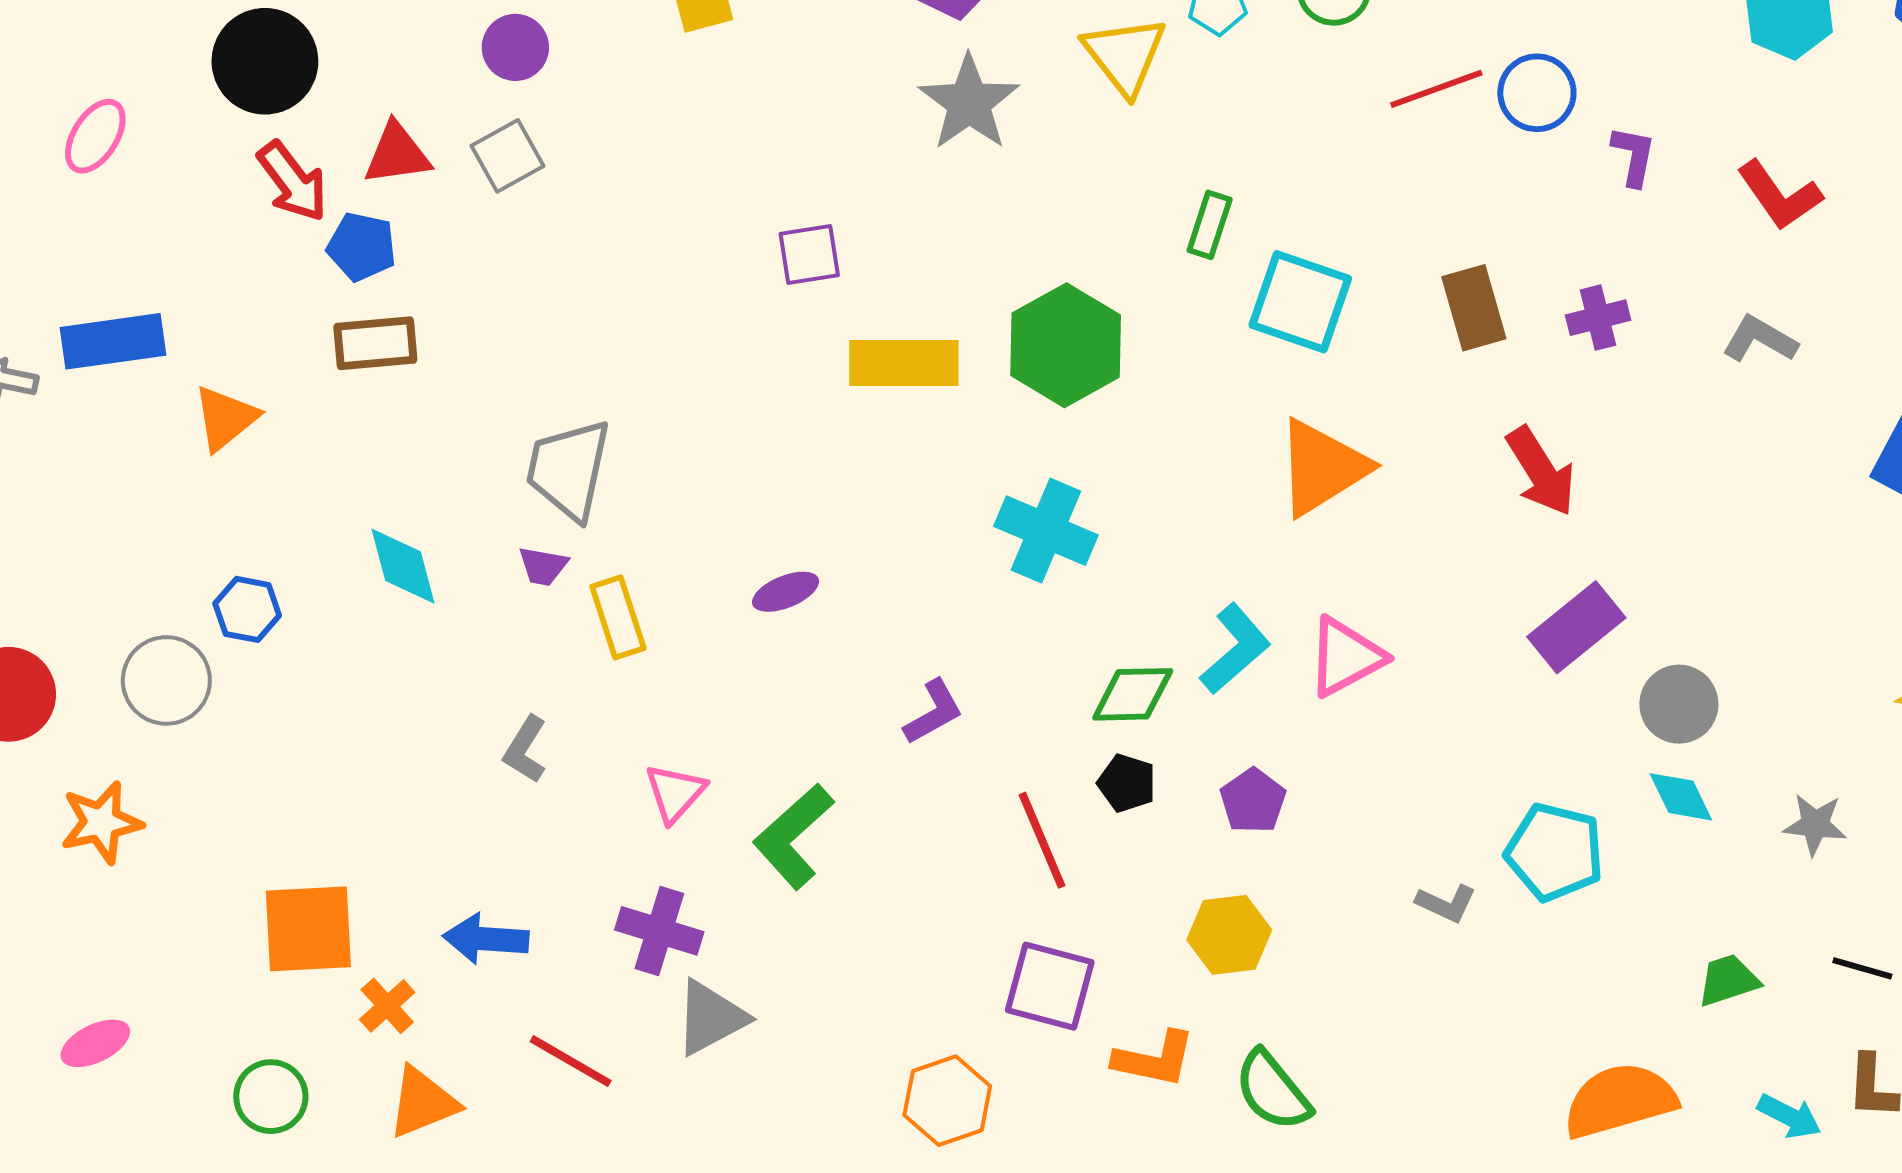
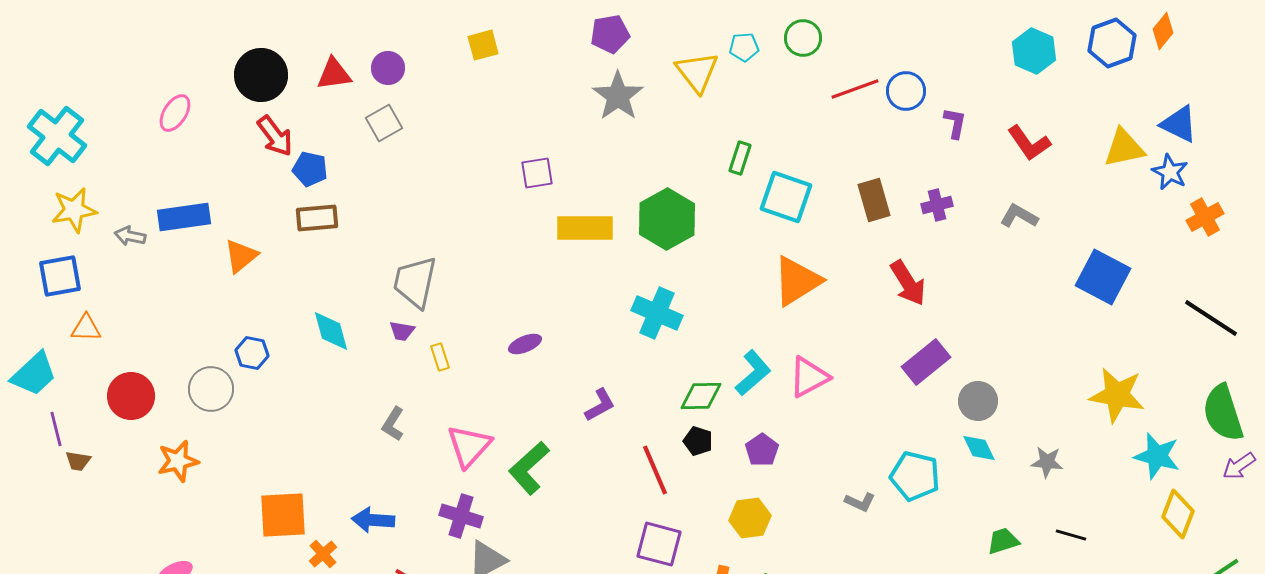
red triangle: (397, 154) -> (334, 74), moved
yellow rectangle: (618, 617) -> (440, 357), size x0.7
pink triangle: (675, 793) -> (469, 446), size x1.4

